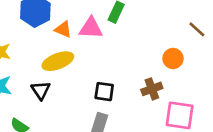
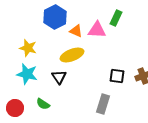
black square: (104, 92) -> (117, 76), moved

